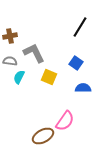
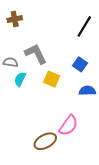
brown cross: (10, 36) -> (15, 19), moved

